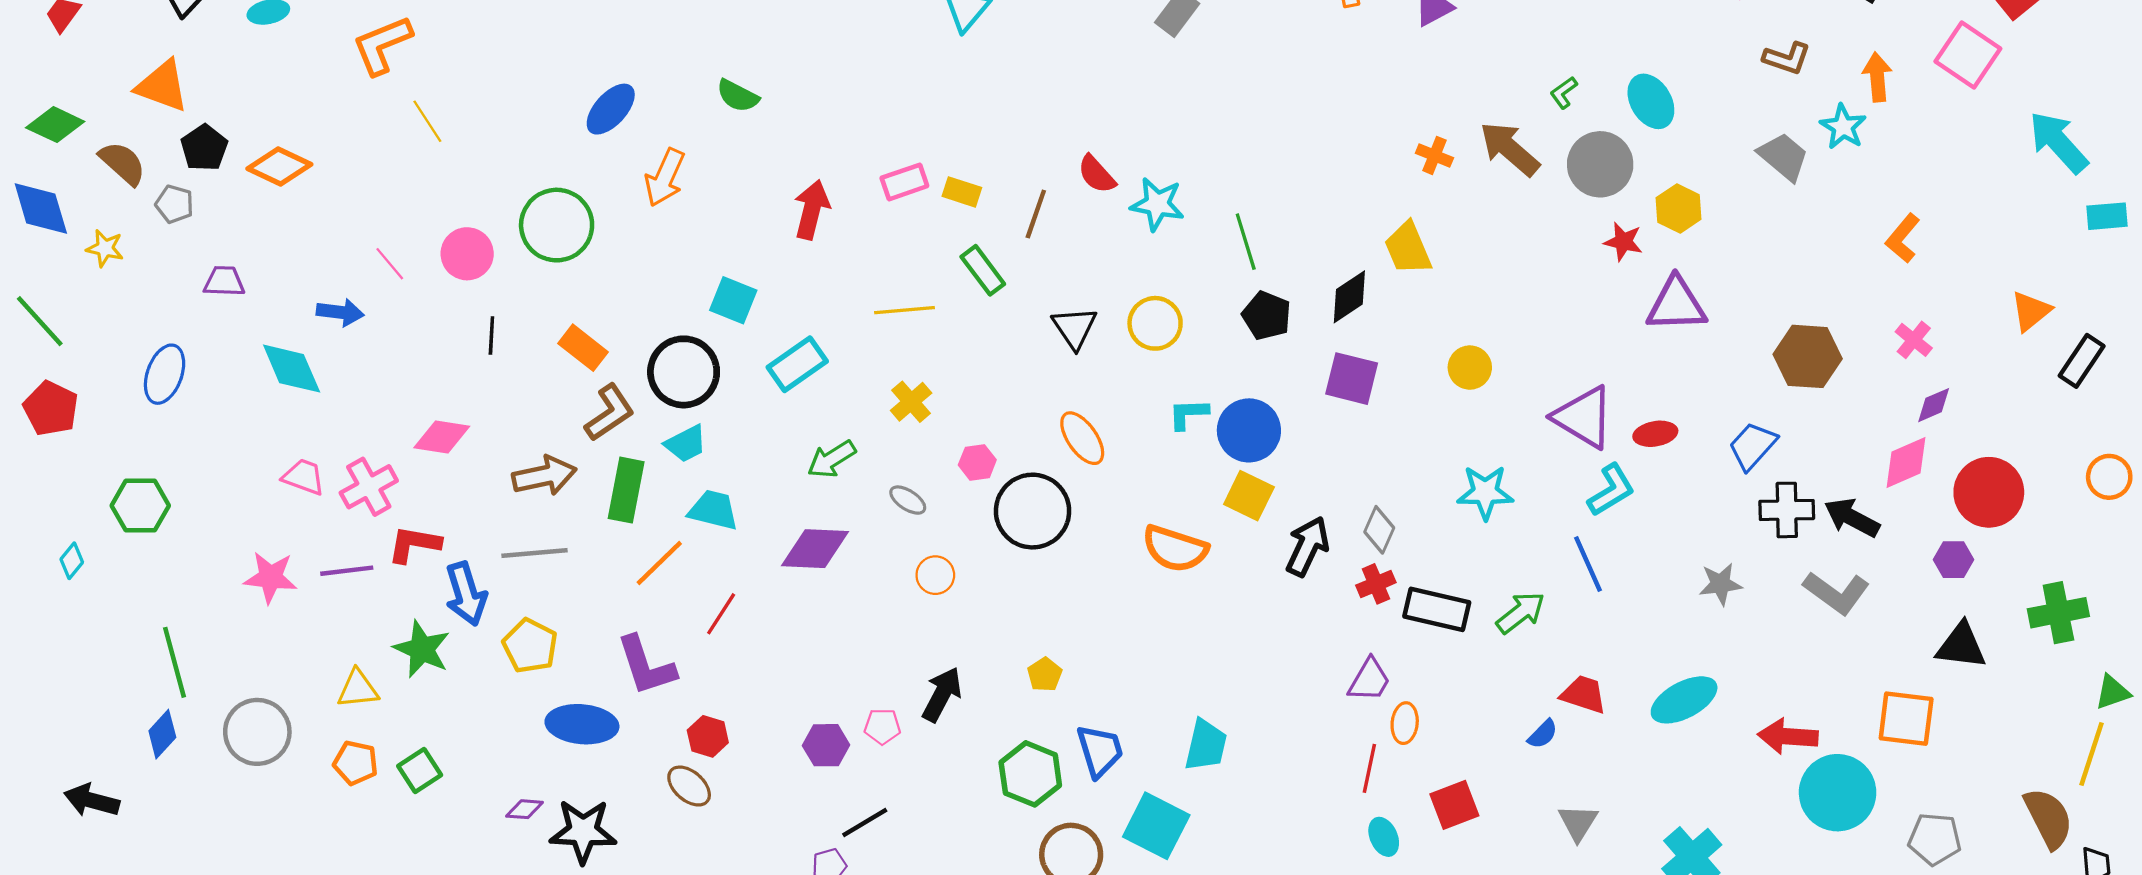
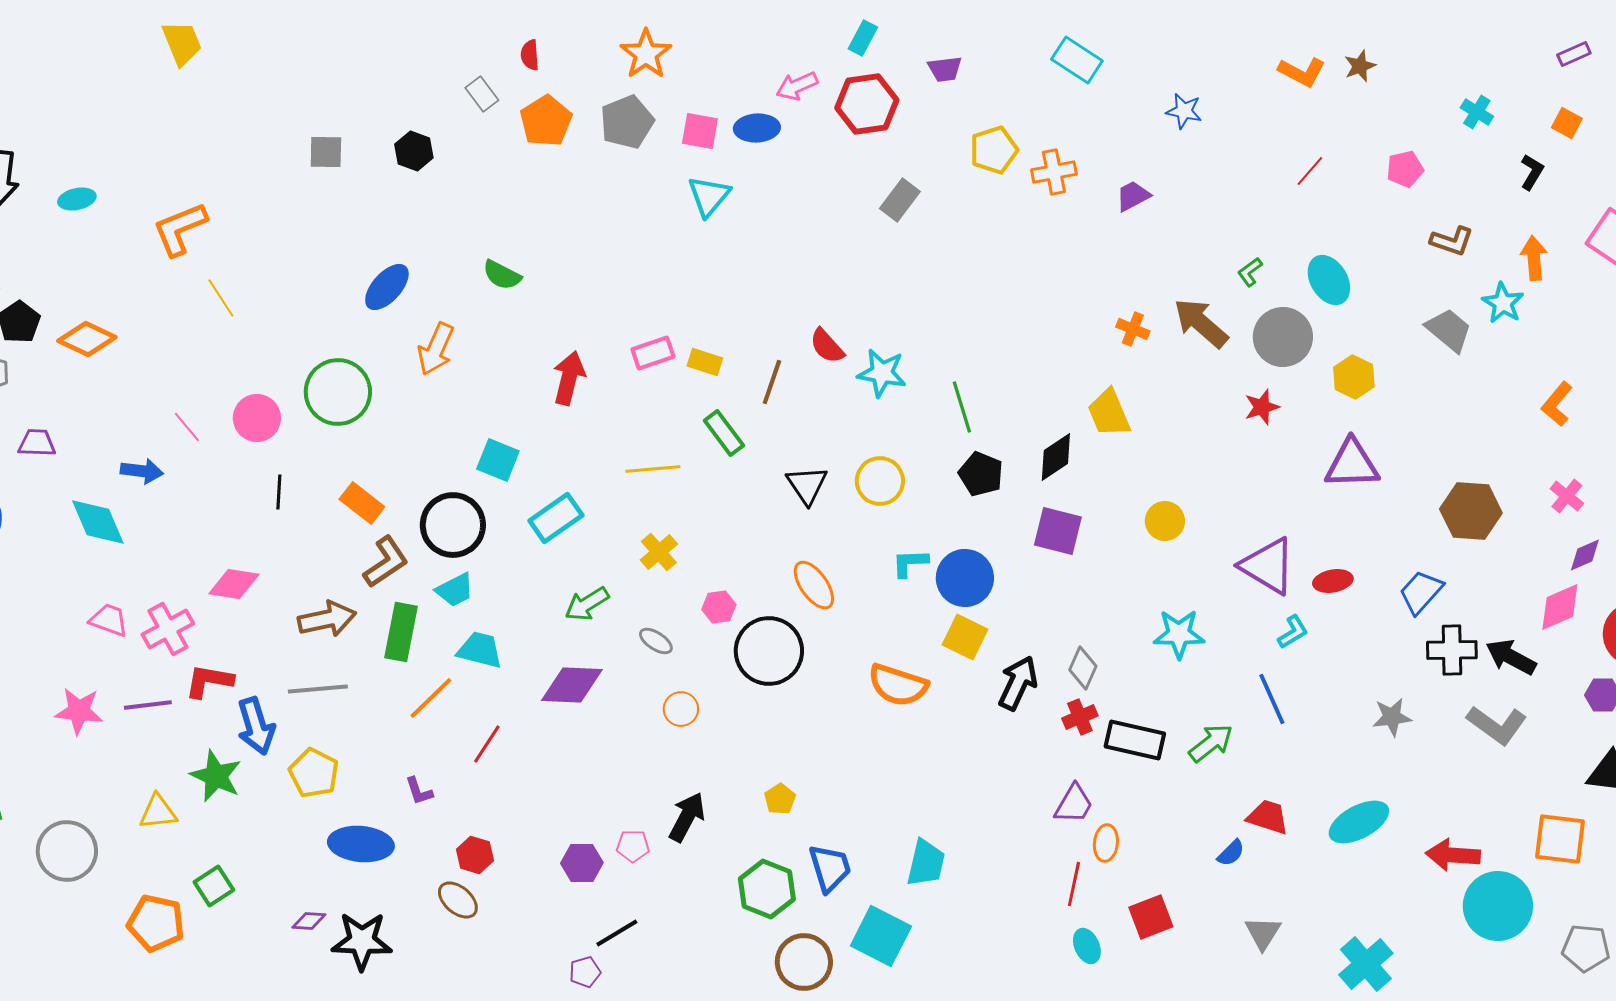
red star: (1623, 242) -> (1262, 407), moved, turned -30
cyan L-shape: (1611, 490) -> (1293, 632), size x0.7
purple L-shape: (646, 666) -> (419, 791), size x0.5
orange pentagon: (356, 763) -> (156, 923), moved, size x1.4

